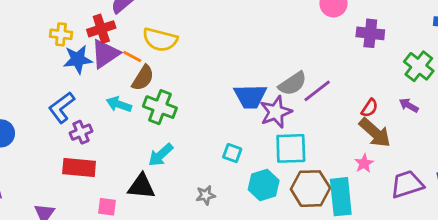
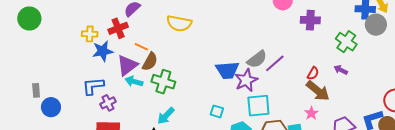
yellow semicircle: (160, 40) -> (179, 23), moved
purple triangle: (105, 54) -> (127, 65), moved
blue L-shape: (62, 107) -> (93, 86), turned 35

